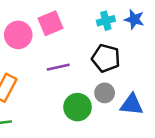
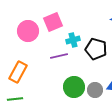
cyan cross: (106, 21) -> (73, 40), moved
gray circle: (105, 93) -> (95, 90), moved

